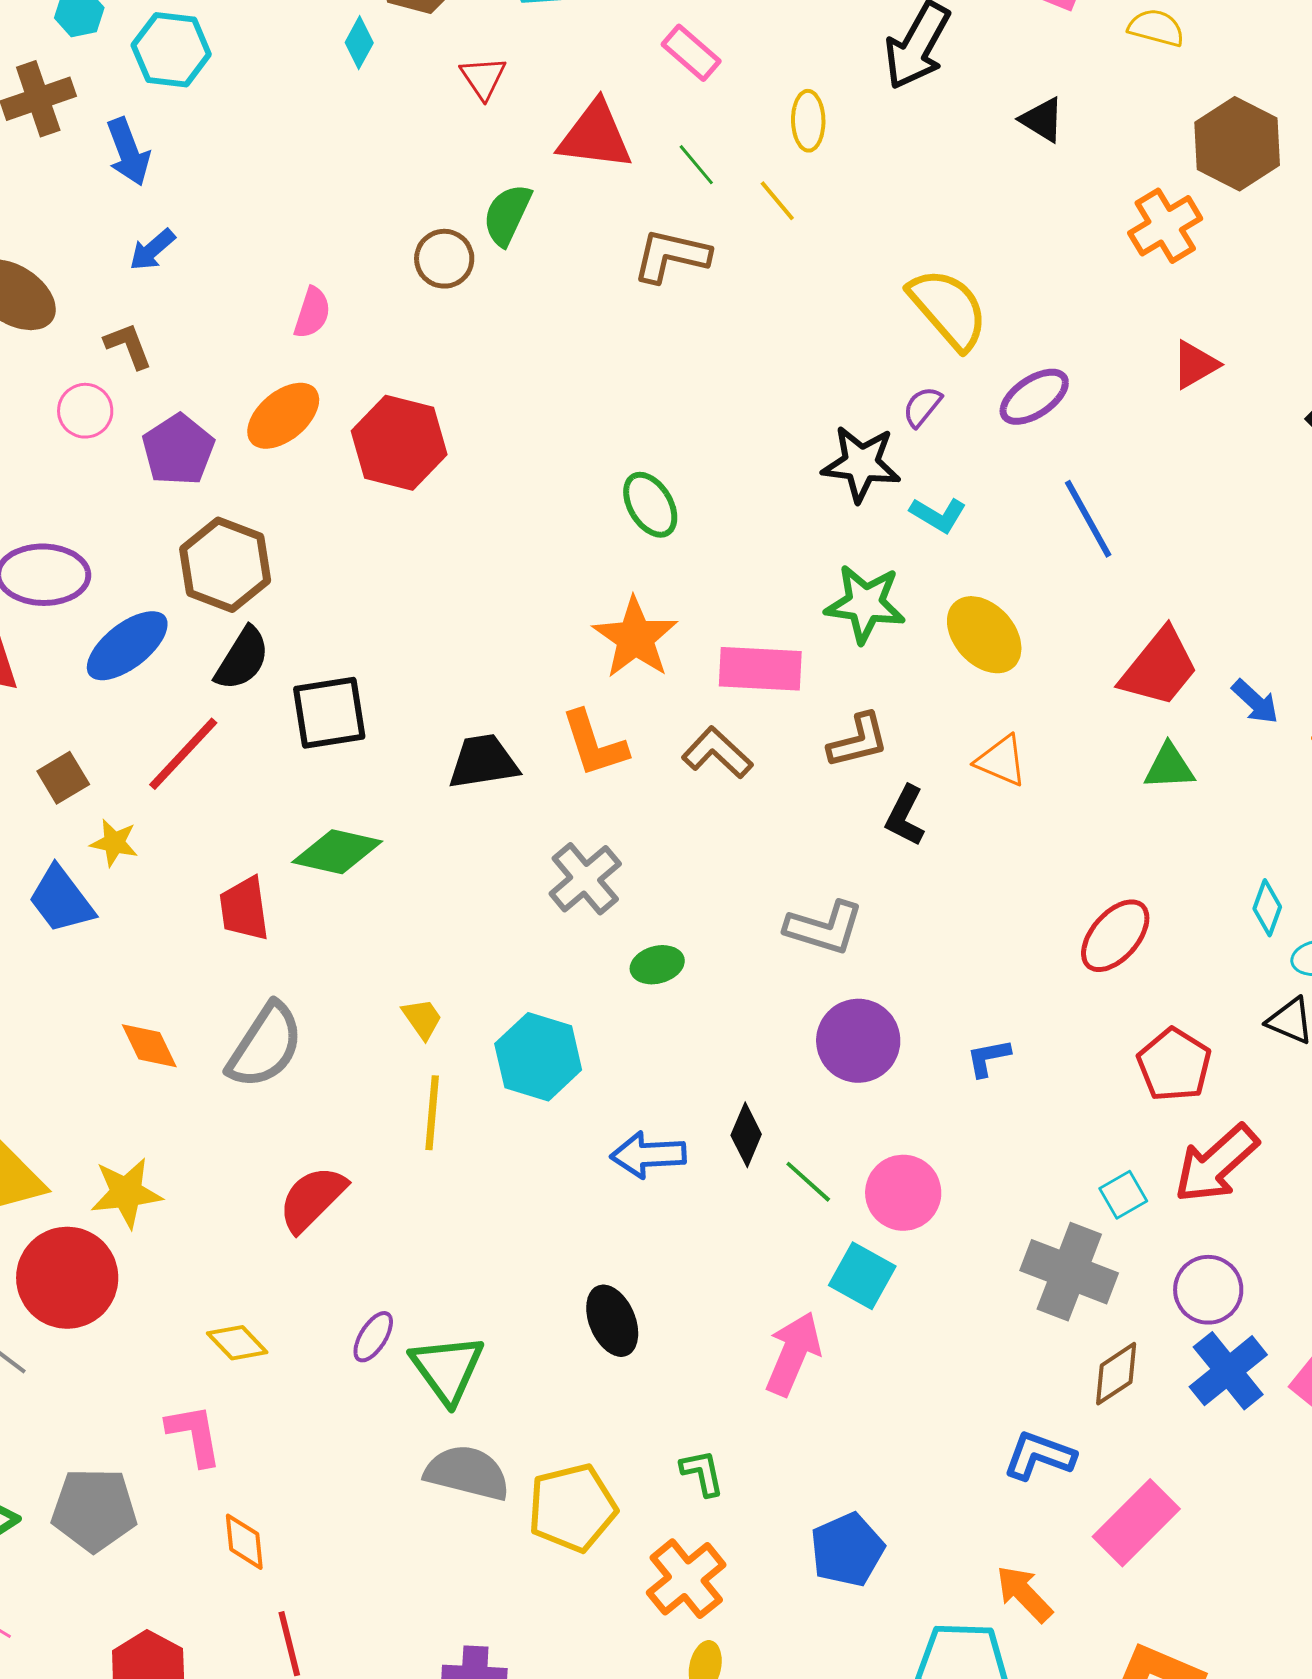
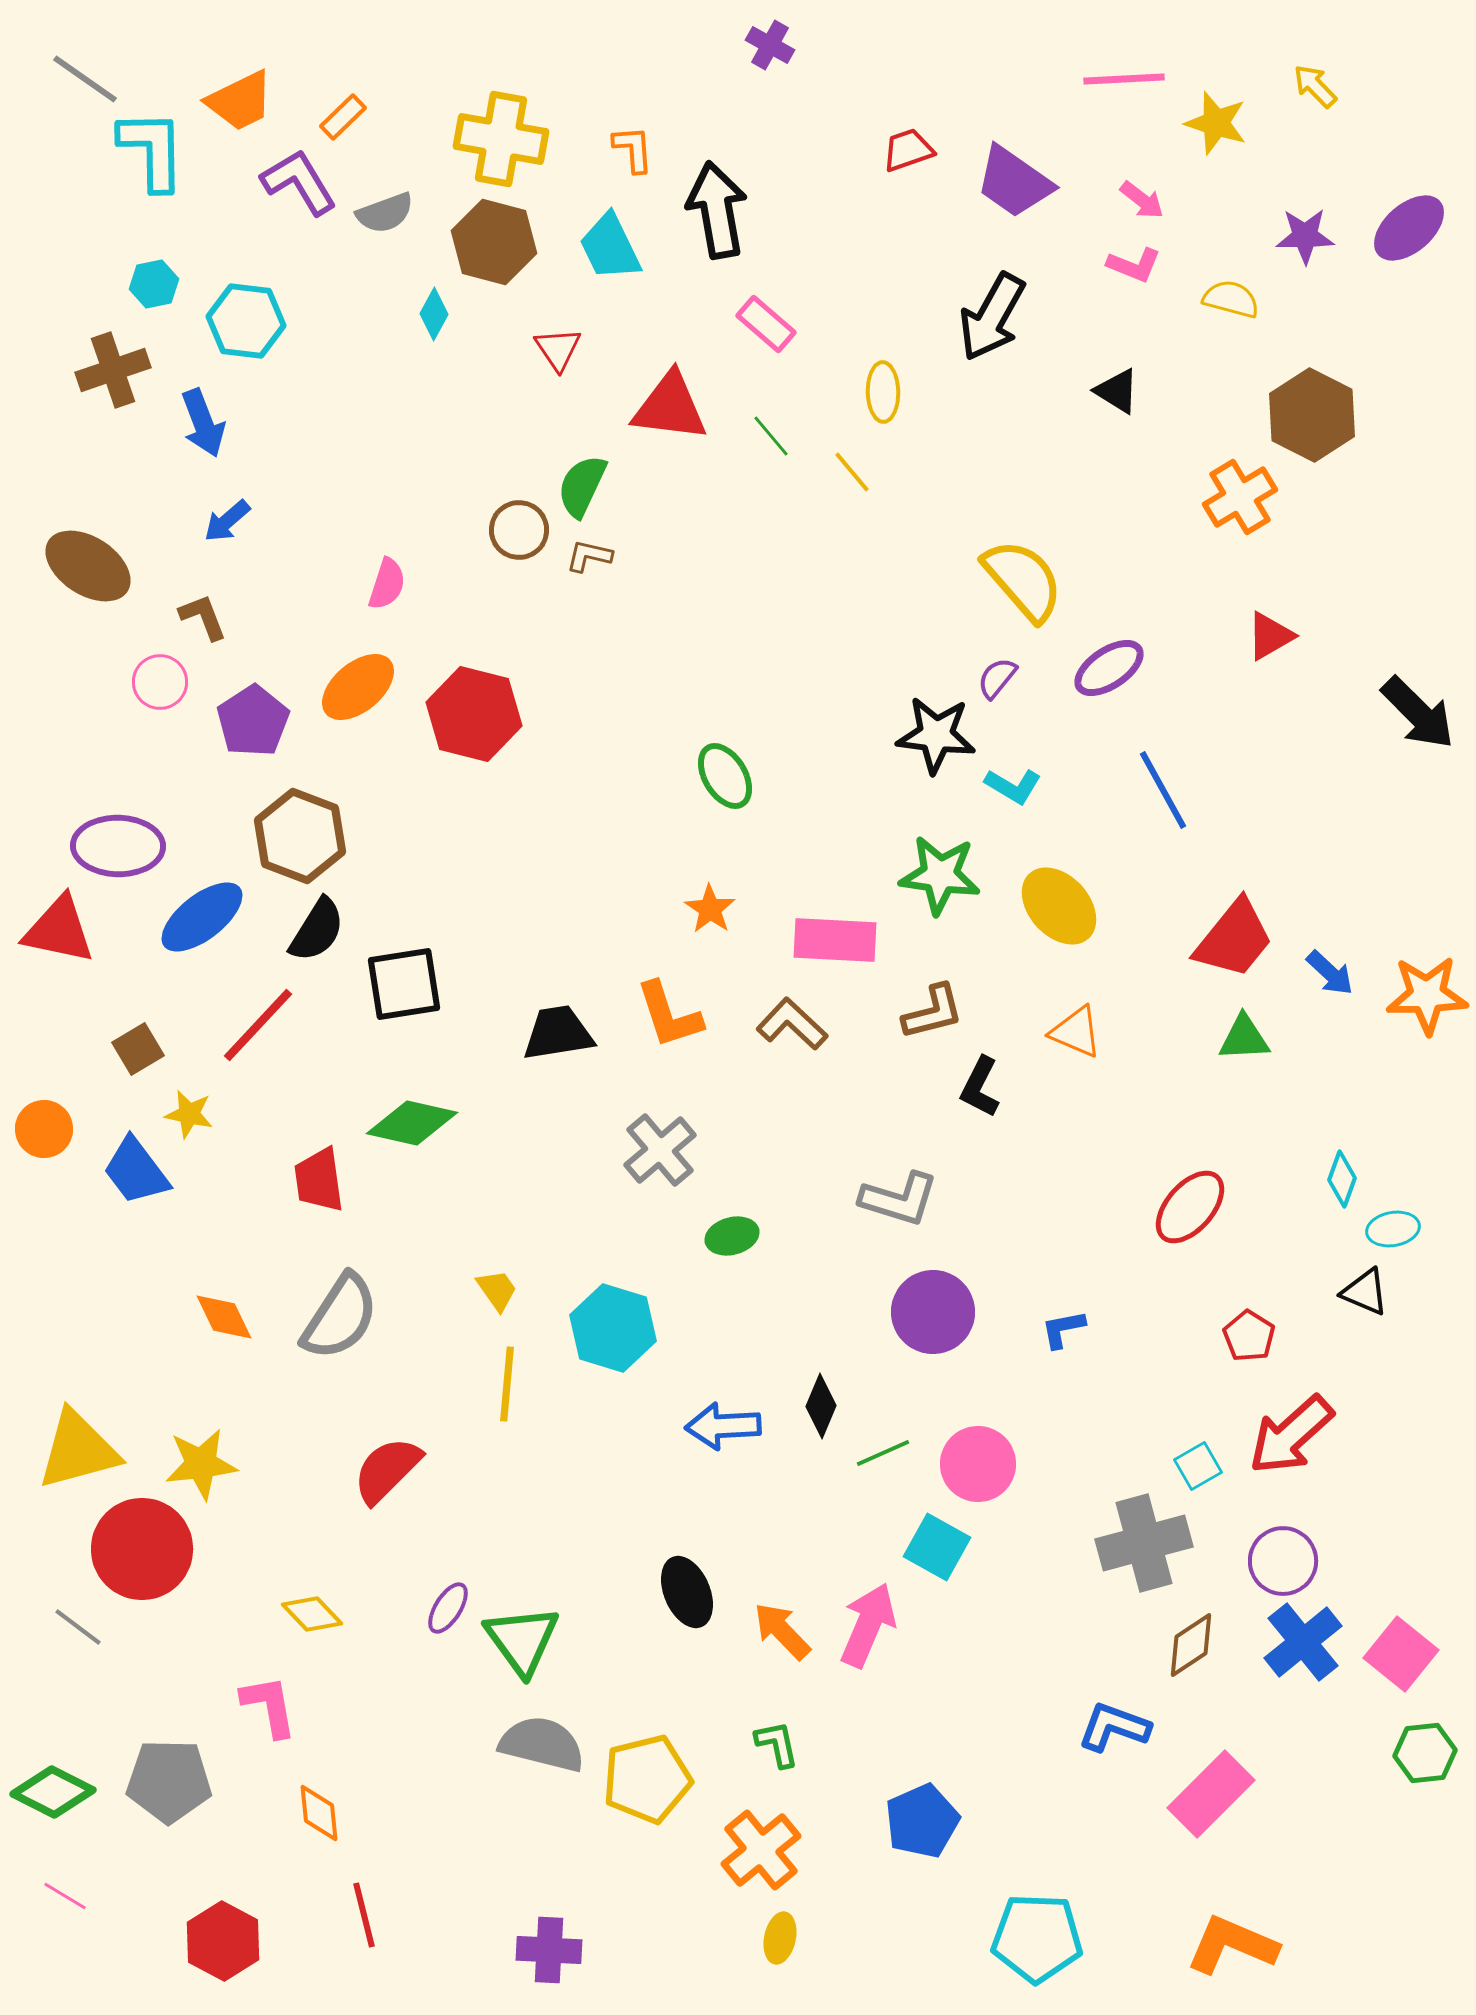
brown L-shape: (671, 256) -> (589, 556), moved, size x0.6
orange star: (635, 638) -> (710, 909), size x0.6
red pentagon: (1174, 1065) -> (1249, 1336), size x0.7
green line: (808, 1182) -> (883, 1453), turned -66
gray cross: (1069, 1272) -> (1144, 1543), turned -36
orange arrow: (1024, 1594) -> (782, 1631), moved

